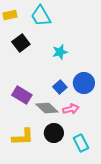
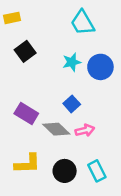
cyan trapezoid: (41, 16) -> (83, 23), moved
blue circle: (84, 83) -> (100, 67), moved
black circle: (54, 133) -> (65, 171), moved

